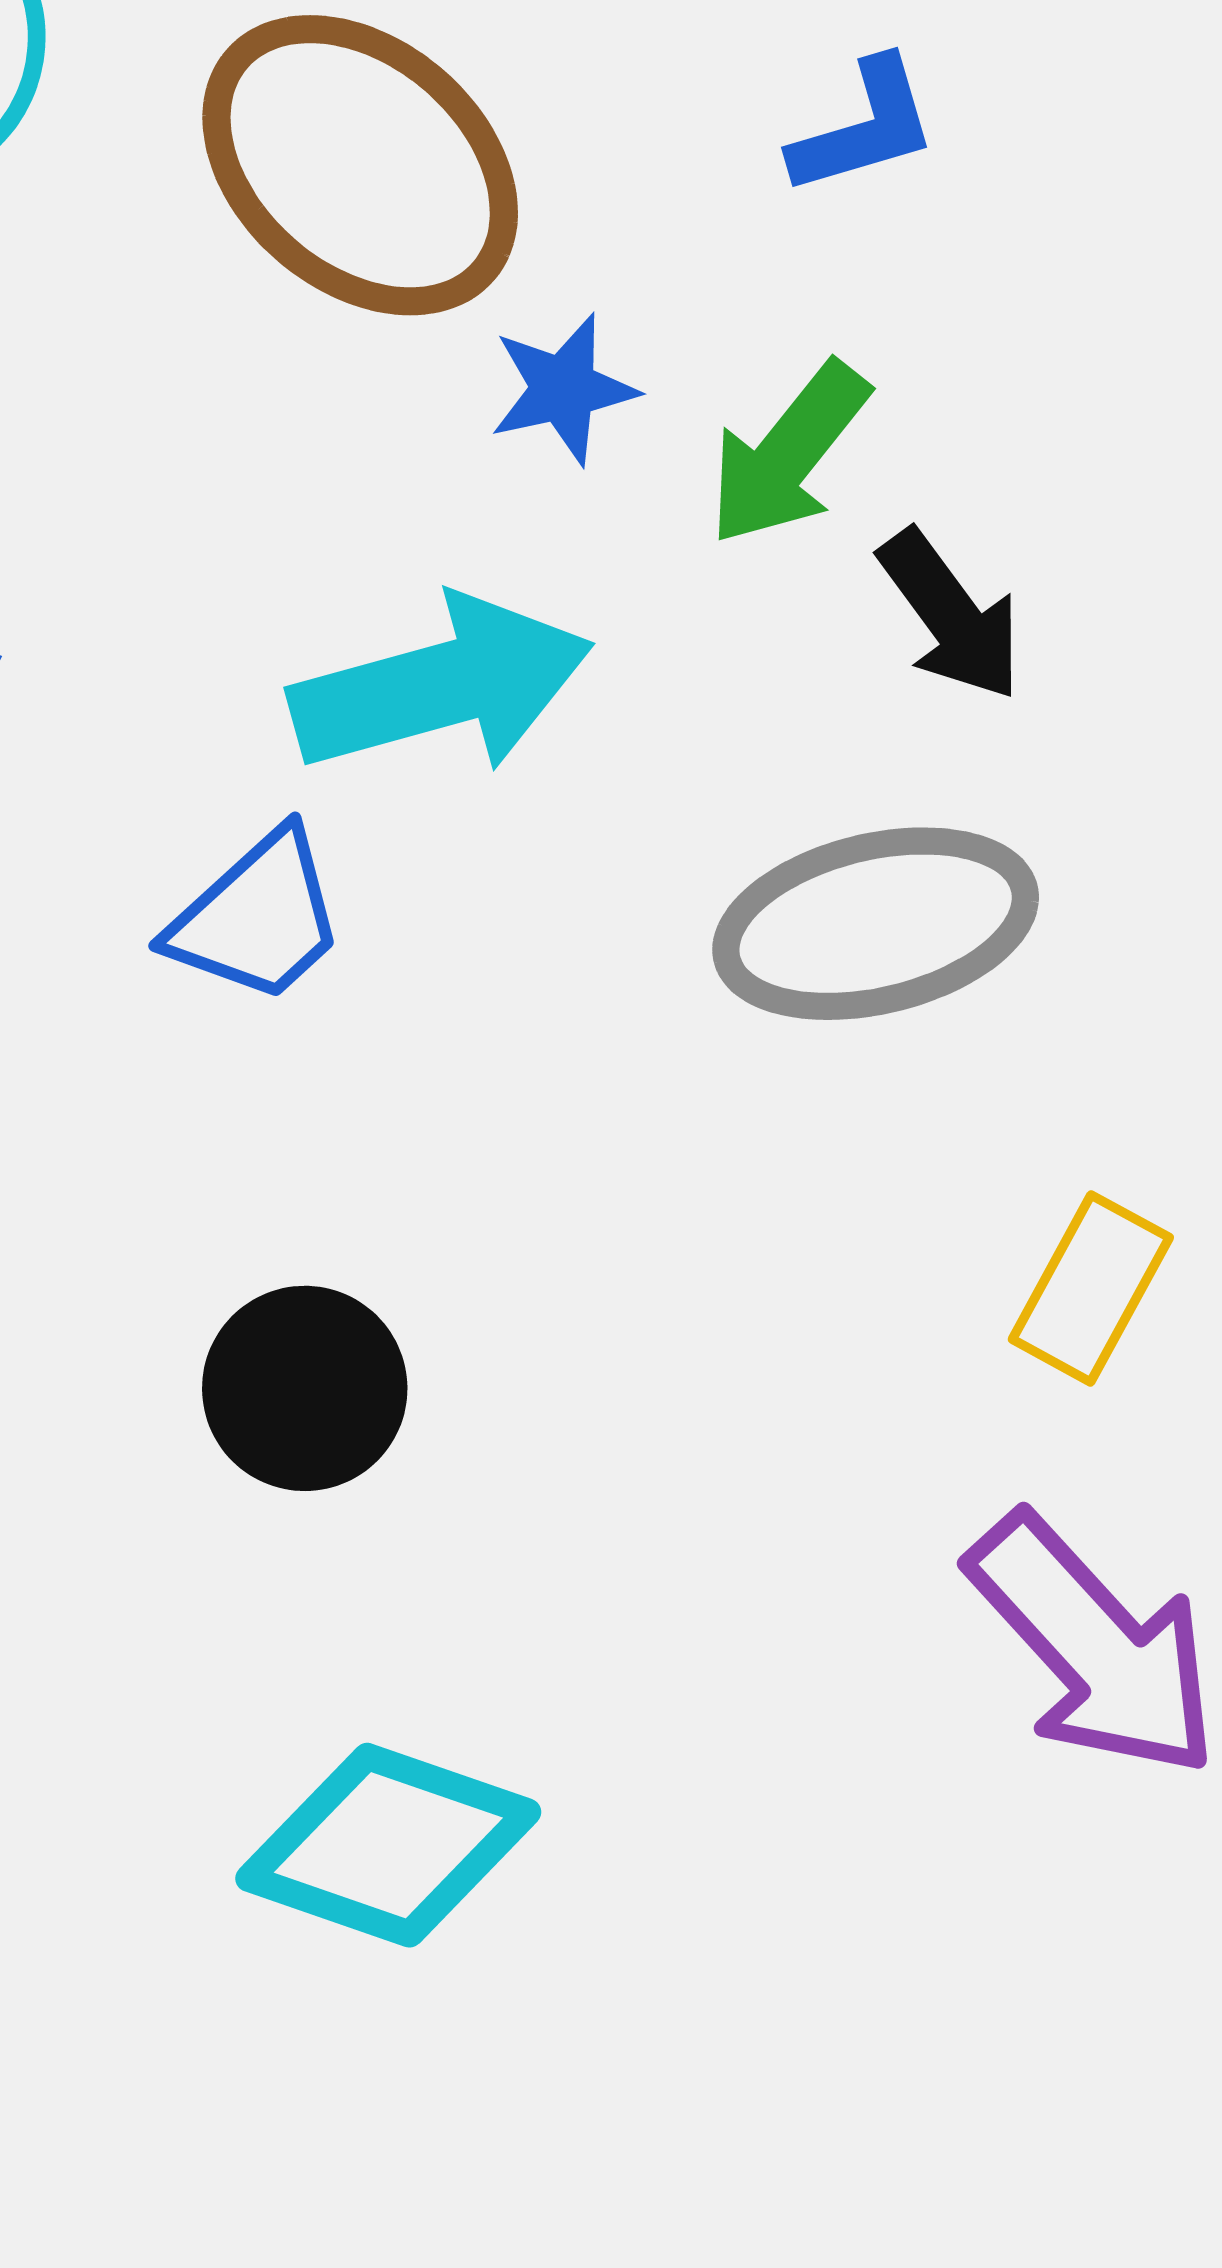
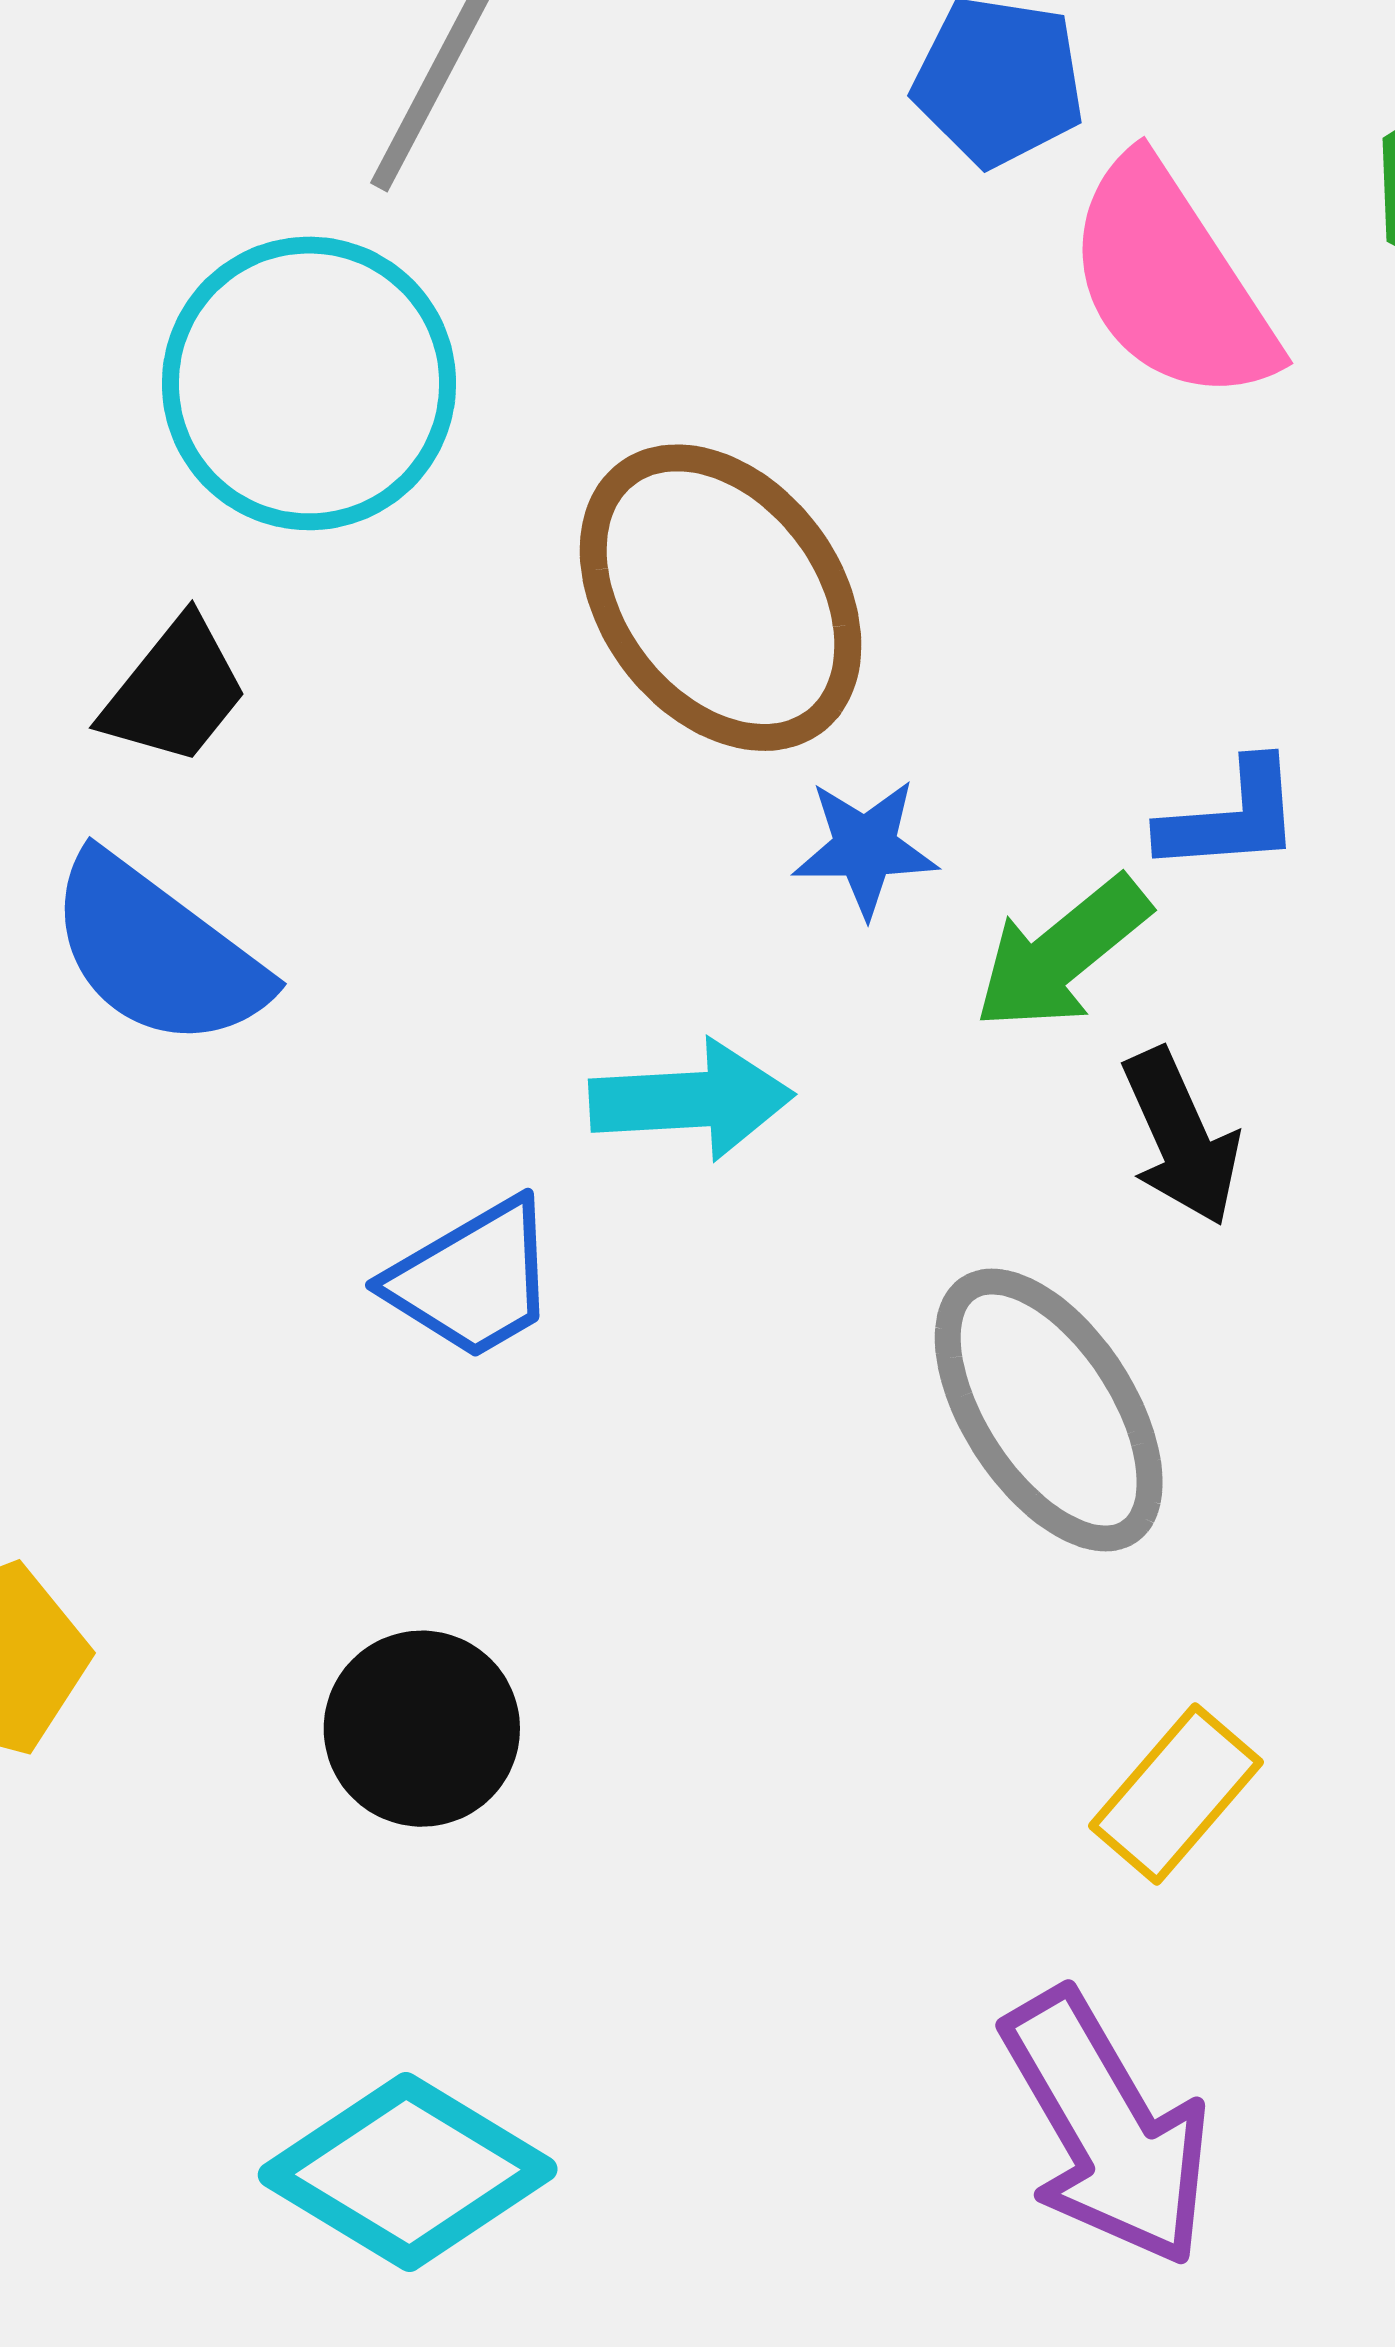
blue L-shape: (864, 127) -> (1231, 817), moved
cyan arrow: (441, 686) -> (691, 1100), size x0.7
gray ellipse: (876, 924) -> (1049, 1410), turned 58

